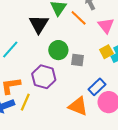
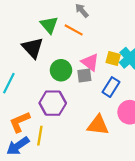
pink triangle: (106, 26) -> (90, 62), moved
yellow square: (106, 52) -> (113, 59), turned -32
blue rectangle: (97, 87) -> (111, 87), moved

